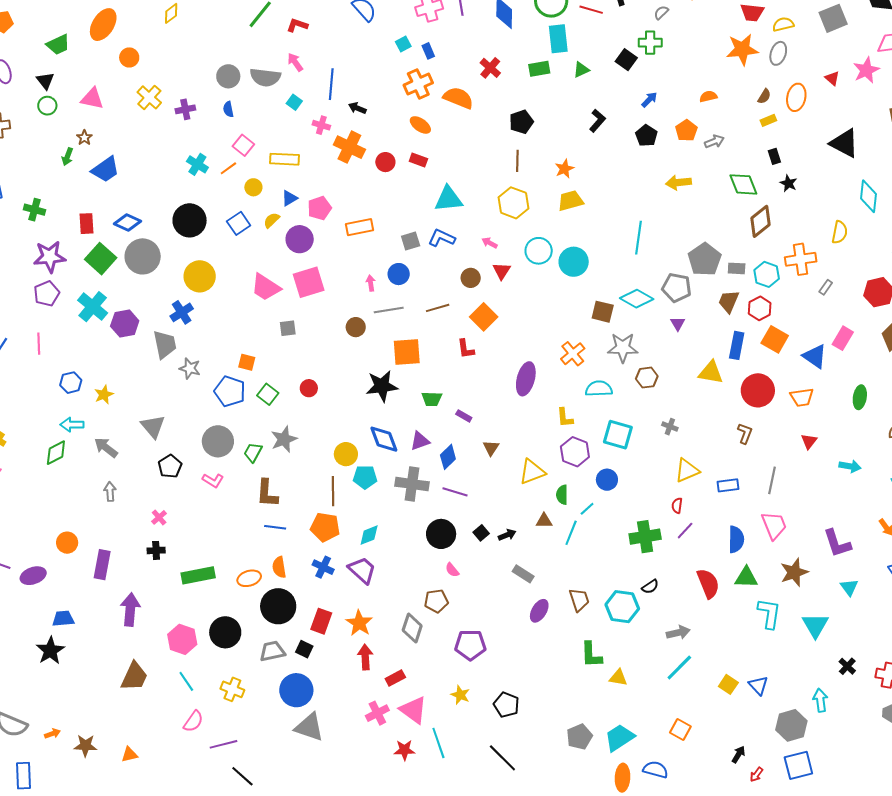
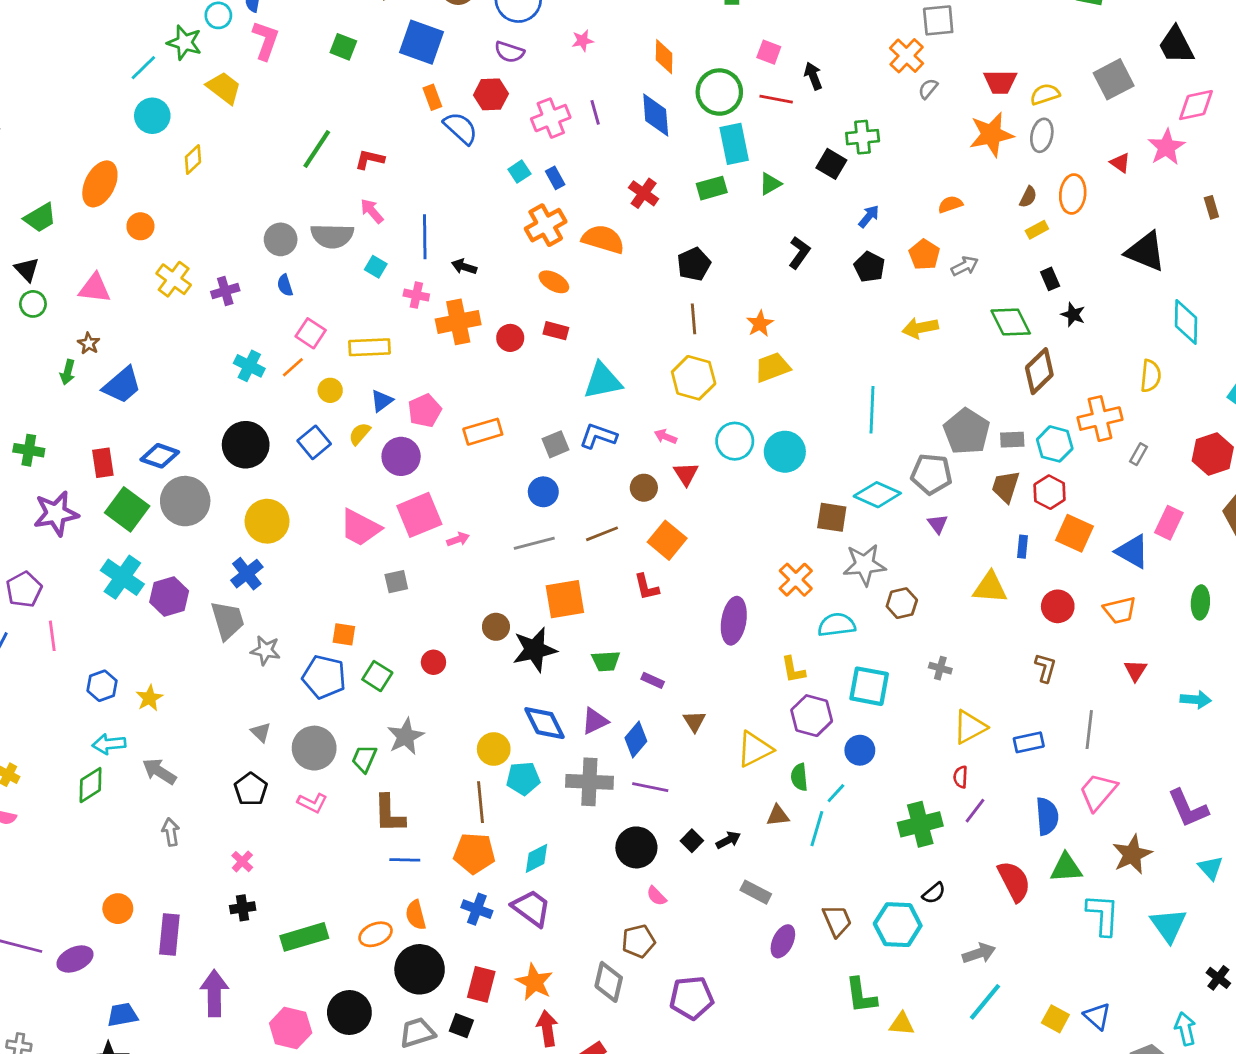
gray semicircle: (661, 13) -> (928, 89), moved
orange cross: (349, 147) -> (458, 322), turned -32
pink arrow: (371, 283) -> (458, 539), moved, turned 84
purple pentagon: (47, 294) -> (24, 589), moved
brown circle: (356, 327) -> (496, 627), moved
blue rectangle: (737, 345) -> (1023, 547), size x0.6
red circle: (758, 390) -> (1058, 606), size x0.7
gray triangle: (153, 426) -> (261, 732), moved, size x0.6
pink trapezoid: (774, 525) -> (1098, 792), turned -112

